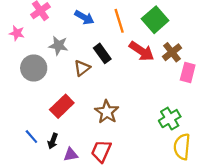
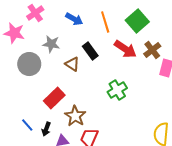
pink star: (17, 33) -> (14, 33), size x1.5
brown triangle: (82, 68) -> (72, 64), turned -49
brown star: (107, 112) -> (75, 116), moved
green cross: (170, 119) -> (117, 90), moved

